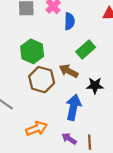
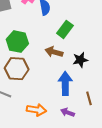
brown hexagon: (42, 80) -> (17, 69), moved
orange arrow: (37, 129) -> (36, 110), turned 42
brown line: (90, 142) -> (89, 98), moved

